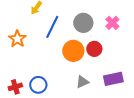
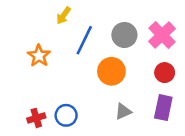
pink cross: (112, 23) -> (162, 35), size x1.5
red circle: (94, 49) -> (165, 73), moved
purple rectangle: (113, 79) -> (163, 108), turned -66

